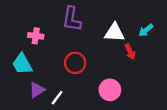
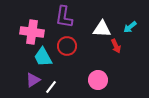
pink cross: (36, 36) -> (32, 32), size x1.6
red circle: (75, 63) -> (67, 46), moved
cyan trapezoid: (22, 64) -> (43, 57), moved

